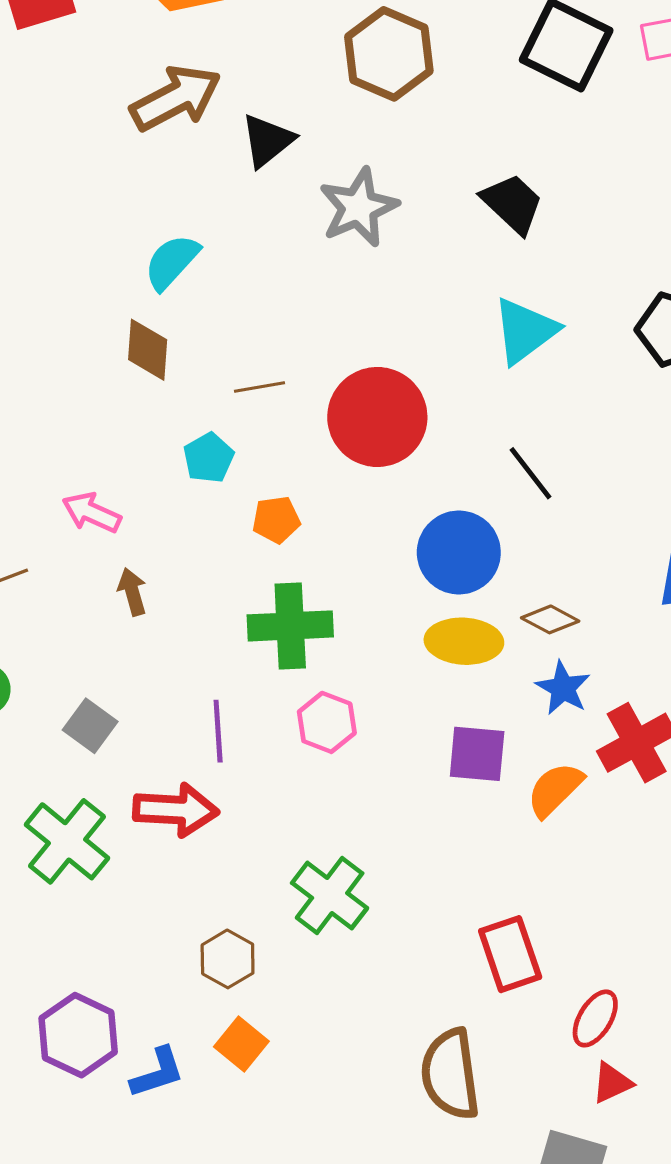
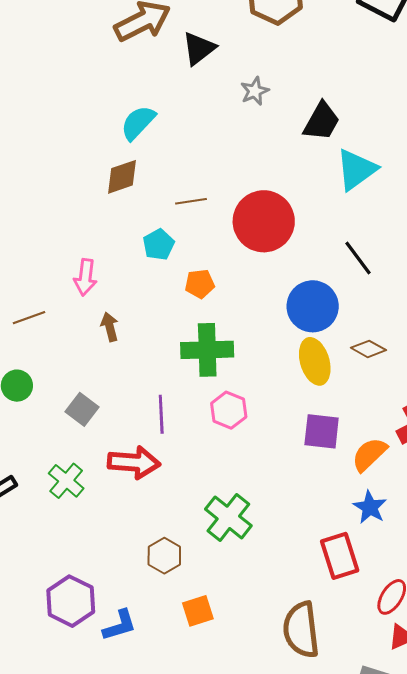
black trapezoid: (512, 204) -> (322, 121), moved, turned 75
gray star: (359, 207) -> (255, 91), size x0.6
brown diamond: (148, 350) -> (122, 177), turned 66
pink arrow: (92, 513) -> (85, 277), turned -108
yellow ellipse: (464, 641) -> (315, 361), turned 69
blue star: (563, 688) -> (370, 507), moved
green cross: (67, 841) -> (66, 481), size x0.7
orange square: (241, 1044) -> (198, 611), moved, turned 32

